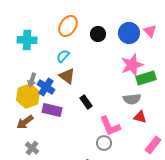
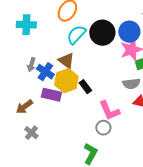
blue circle: (129, 33) -> (129, 32), moved
black circle: (98, 34) -> (102, 33), moved, size x1.6
cyan semicircle: (63, 56) -> (76, 35), moved, size x1.5
yellow hexagon: (28, 96) -> (66, 81), moved

